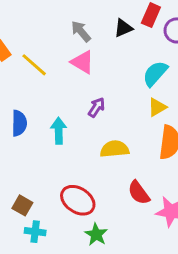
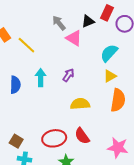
pink triangle: (82, 62) -> (74, 38), moved
cyan arrow: (59, 131) -> (41, 78), moved
red semicircle: (139, 193) -> (82, 136), moved
red ellipse: (78, 200) -> (54, 138), turned -45

